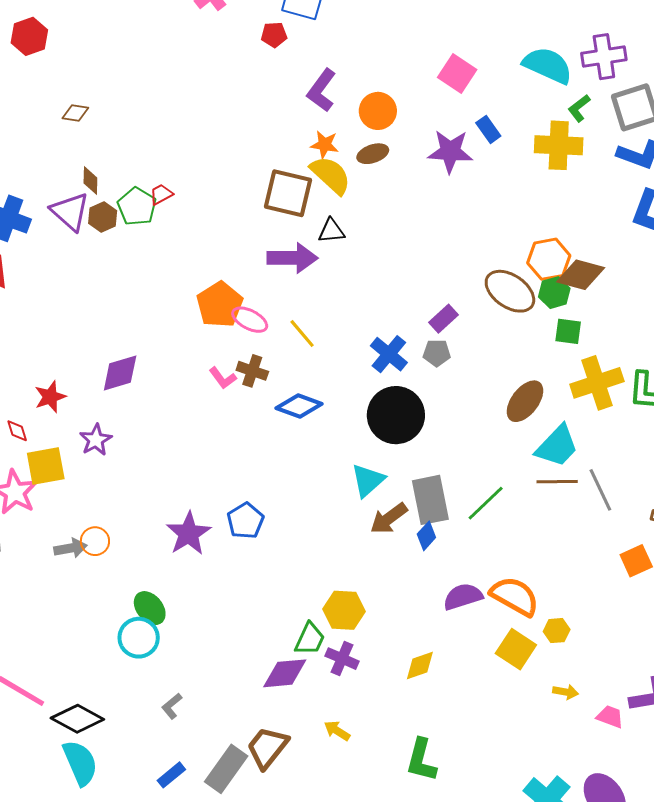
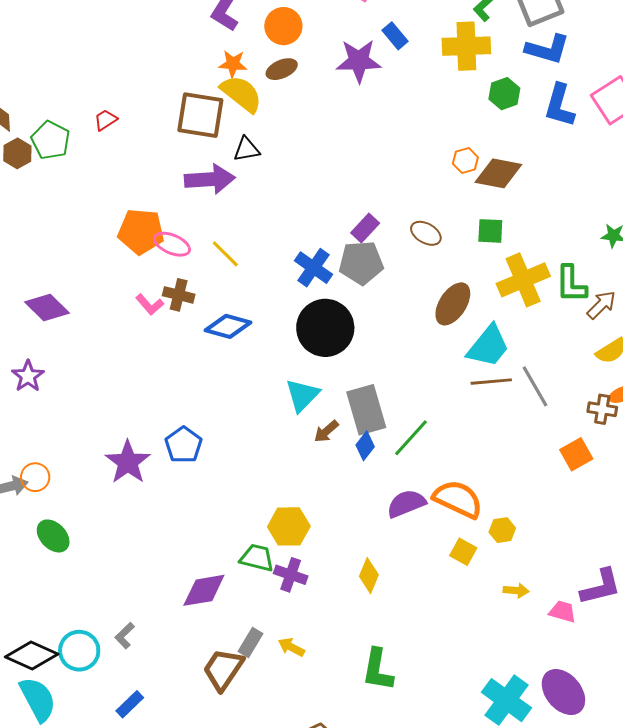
red trapezoid: (161, 194) -> (106, 120), moved
orange hexagon: (549, 259) -> (465, 160), size x0.6
brown ellipse: (510, 291) -> (426, 233), moved, size x0.6
green hexagon: (554, 293) -> (504, 94), moved
orange pentagon: (220, 305) -> (141, 231), turned -30
gray pentagon: (437, 353) -> (361, 263), size x1.6
purple diamond: (120, 373) -> (47, 308), turned 66
green line: (486, 503) -> (411, 438), moved
brown arrow: (389, 518) -> (326, 431), size x0.7
green ellipse: (150, 608) -> (53, 536), moved
cyan circle: (139, 638) -> (79, 651), moved
green trapezoid: (310, 639) -> (257, 558), turned -96
yellow square: (516, 649) -> (463, 552), size x0.7
yellow diamond: (420, 665) -> (369, 576), turned -44
purple diamond: (285, 673) -> (204, 590), moved
gray rectangle: (226, 769) -> (251, 643), moved, size x0.6

